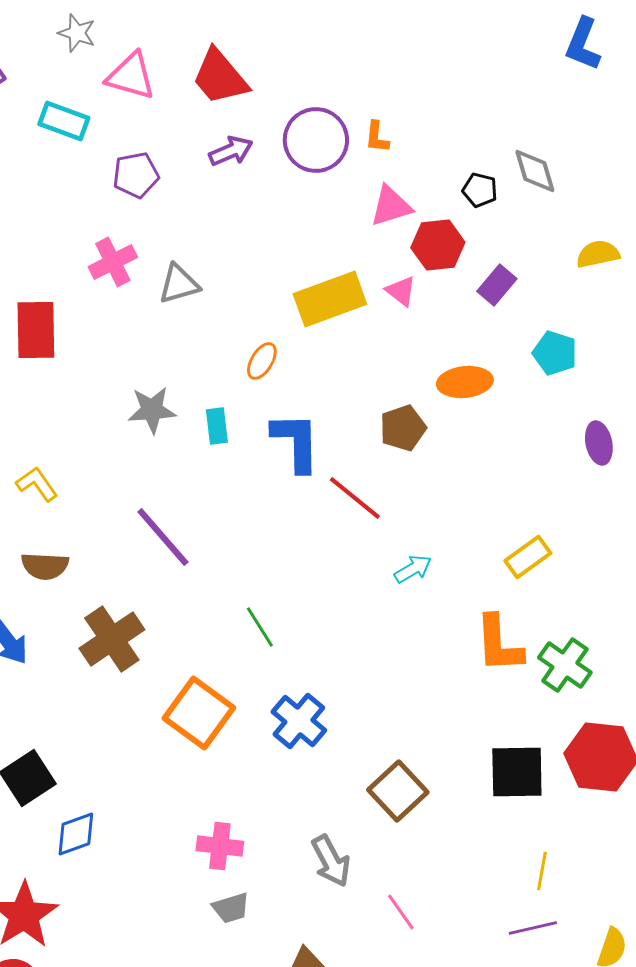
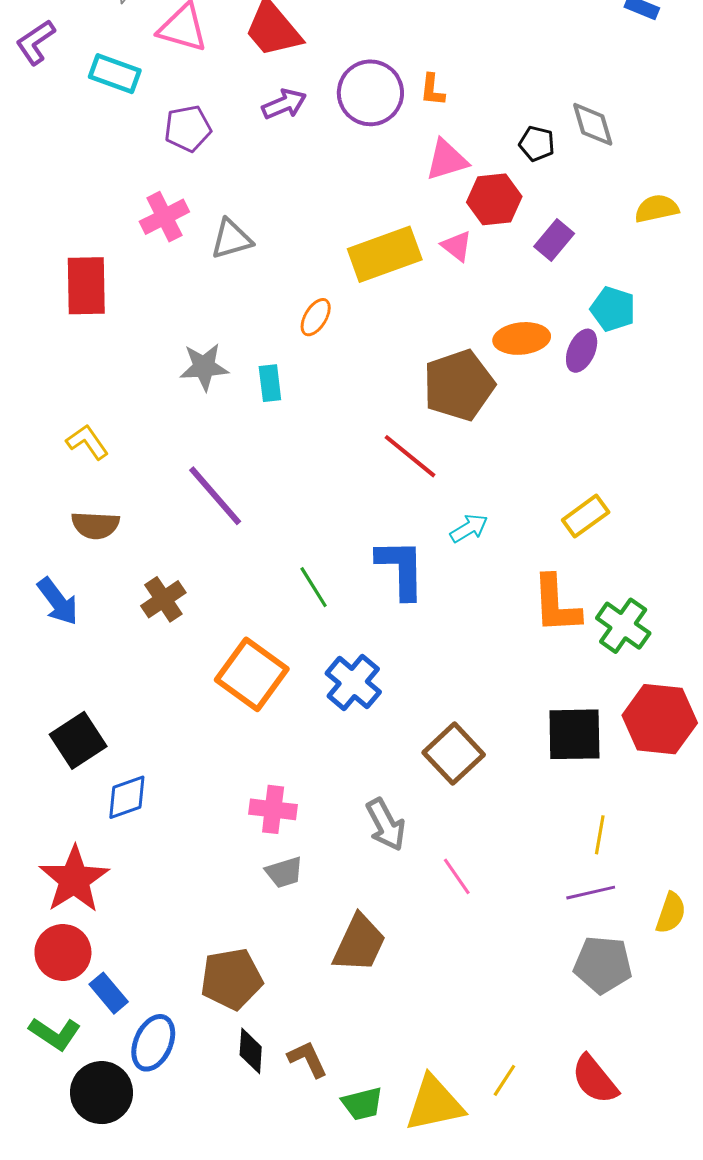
brown pentagon: (403, 428) -> (459, 385), size x1.5
blue L-shape: (296, 442) -> (401, 569), moved
purple ellipse: (599, 443) -> (582, 351), moved, turned 36
brown cross: (112, 639) -> (163, 599), size x0.7

